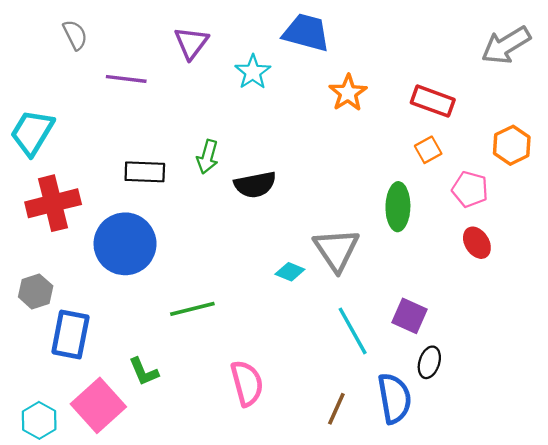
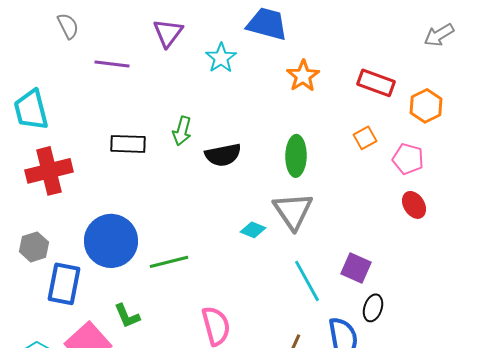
gray arrow: (506, 45) -> (439, 35), size x0.7
cyan trapezoid: (32, 132) -> (31, 110), turned -45
orange hexagon: (512, 145) -> (426, 106), moved
orange square: (428, 150) -> (365, 138), moved
green ellipse: (398, 207) -> (296, 156), moved
blue circle: (125, 244) -> (111, 241), moved

